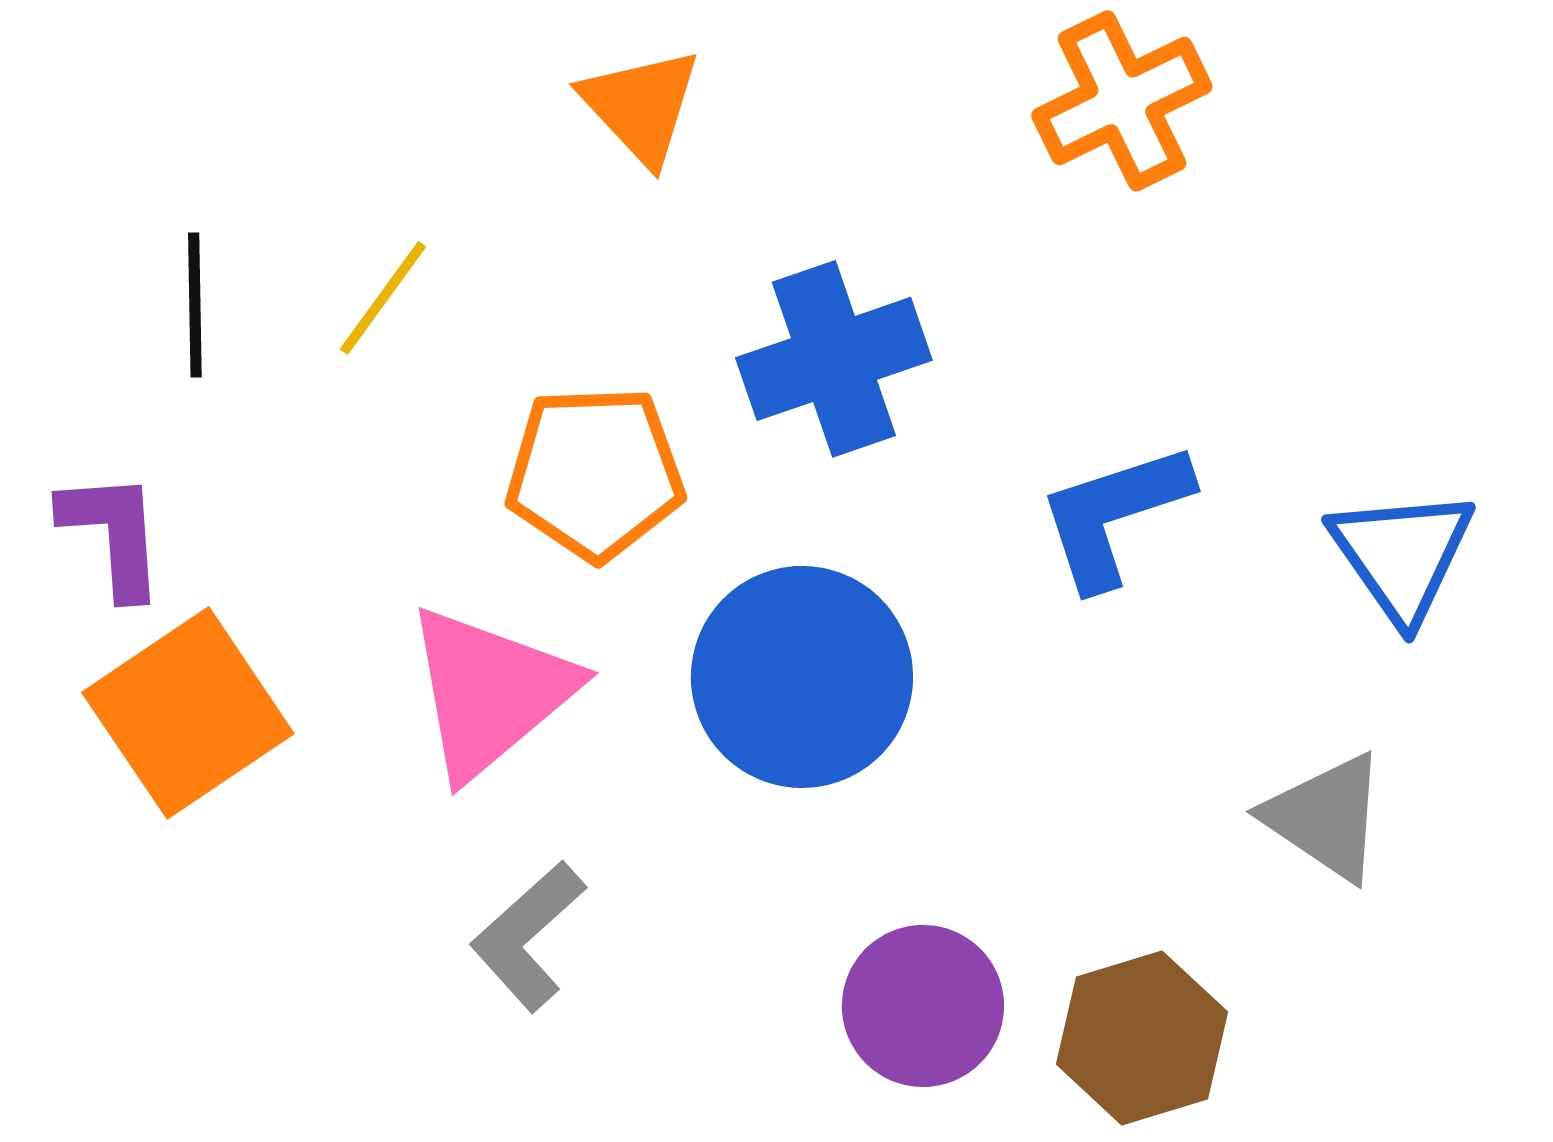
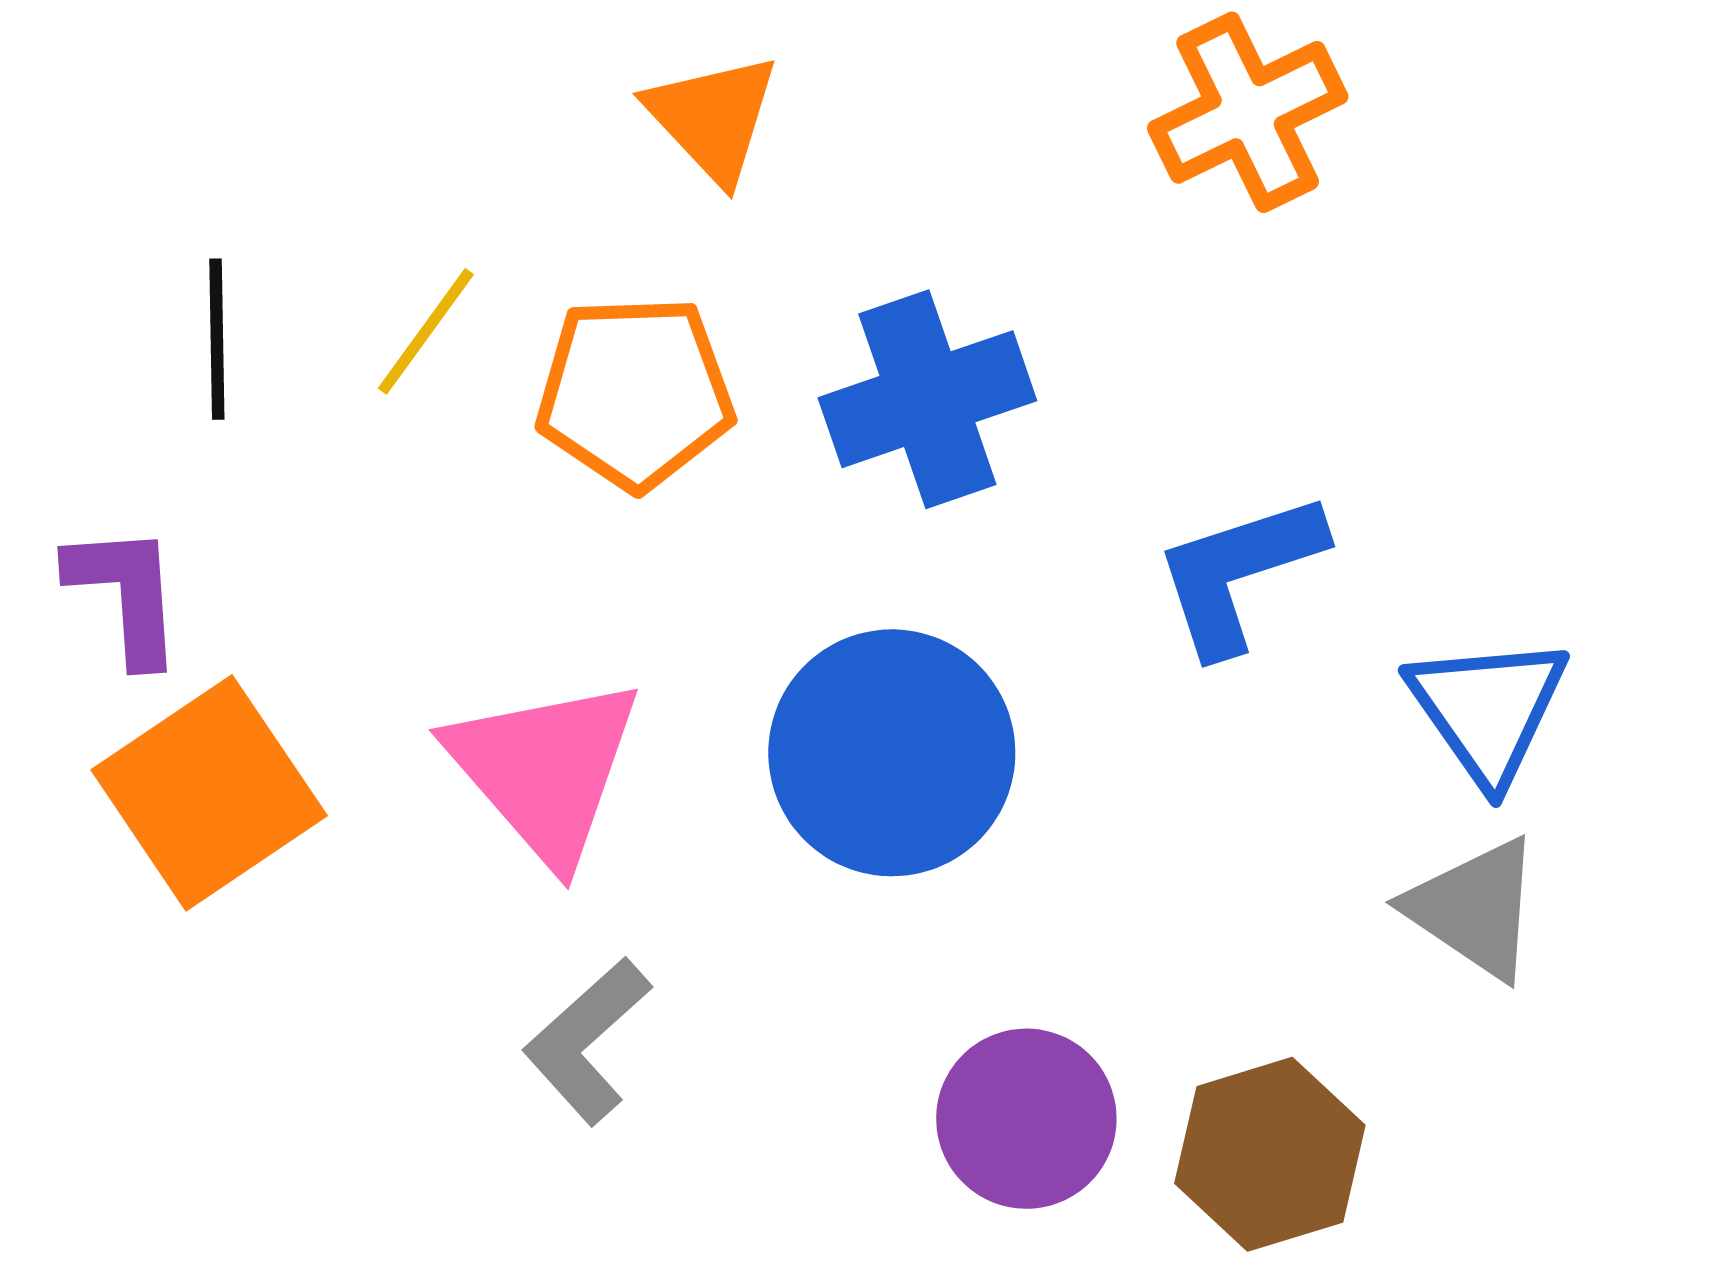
orange pentagon: (595, 473) -> (635, 393), moved
blue triangle: (1402, 555) -> (1488, 709), moved
pink triangle: (490, 692) -> (545, 770), turned -31

